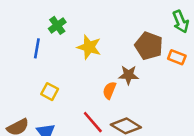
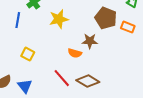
yellow star: (89, 47) -> (59, 19), turned -30
orange semicircle: (109, 90) -> (75, 53), turned -96

